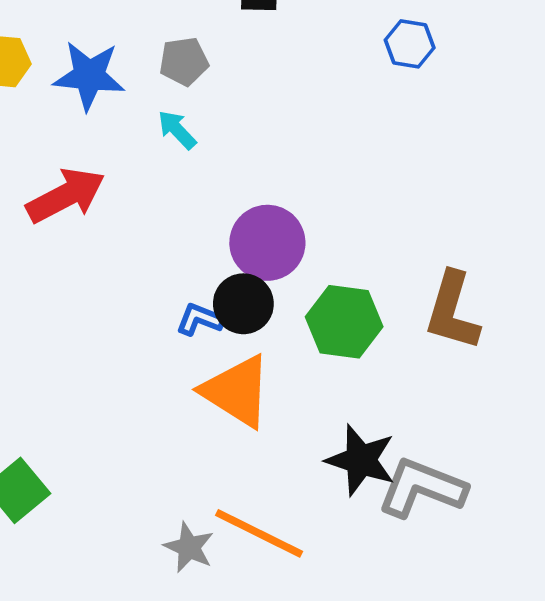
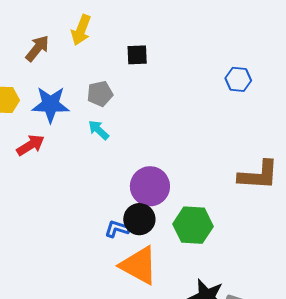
blue hexagon: (410, 44) -> (238, 79), moved
red arrow: (66, 196) -> (31, 145), moved, size x0.7
brown L-shape: (452, 311) -> (258, 175), moved, turned -99

